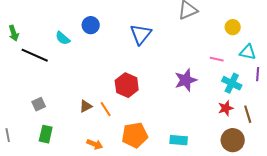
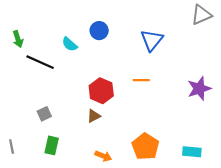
red hexagon: (127, 85) -> (101, 91), moved
orange line: (106, 109) -> (141, 80), moved, turned -56
orange pentagon: (135, 135) -> (145, 147), turned -30

